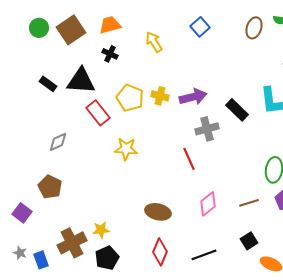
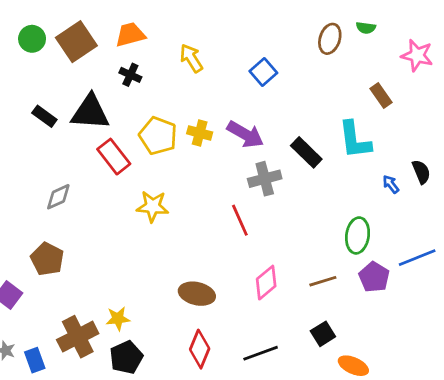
blue square: (200, 27) -> (263, 72), moved
purple arrow: (193, 97) -> (245, 134), turned 44

